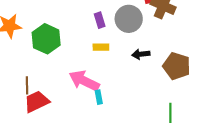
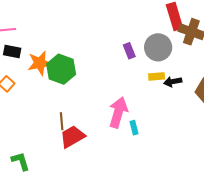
green hexagon: (46, 39) -> (61, 69), moved
yellow rectangle: (101, 47) -> (157, 76), moved
pink arrow: (84, 81) -> (118, 112), turned 84

